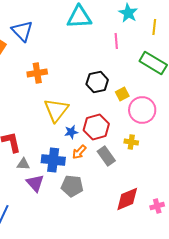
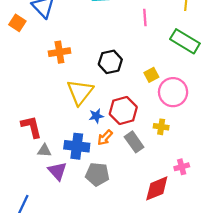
black hexagon: (97, 82) -> (110, 62), moved
pink cross: (157, 206) -> (182, 167), moved

